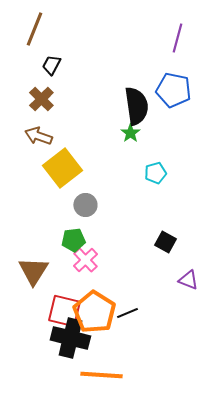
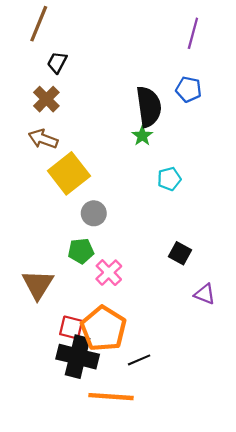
blue pentagon: (173, 90) -> (189, 89), size x0.7
pink cross: (85, 260) -> (109, 273), moved
red square: (64, 311) -> (71, 328), size x0.7
black line: (127, 313) -> (139, 360), moved

